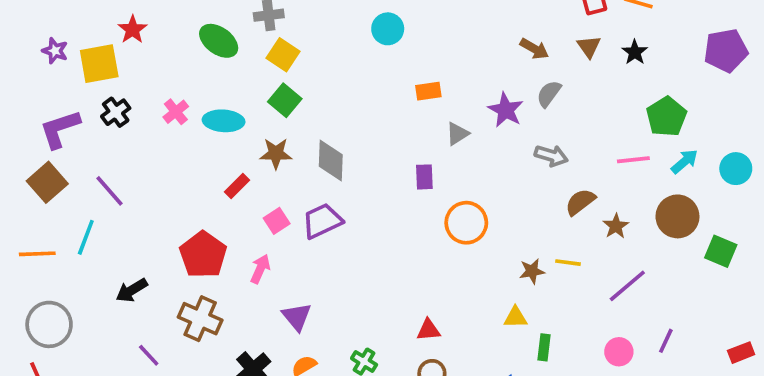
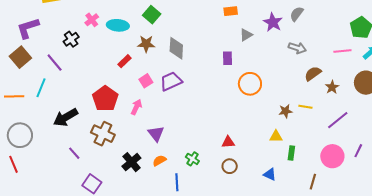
black cross: (116, 112) -> (71, 39), moved
black arrow: (132, 290) -> (66, 117), size x1.4
pink circle: (619, 352) -> (332, 156), size x1.5

